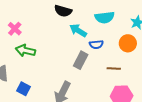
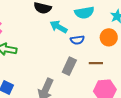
gray rectangle: (81, 60) -> (69, 66), moved

